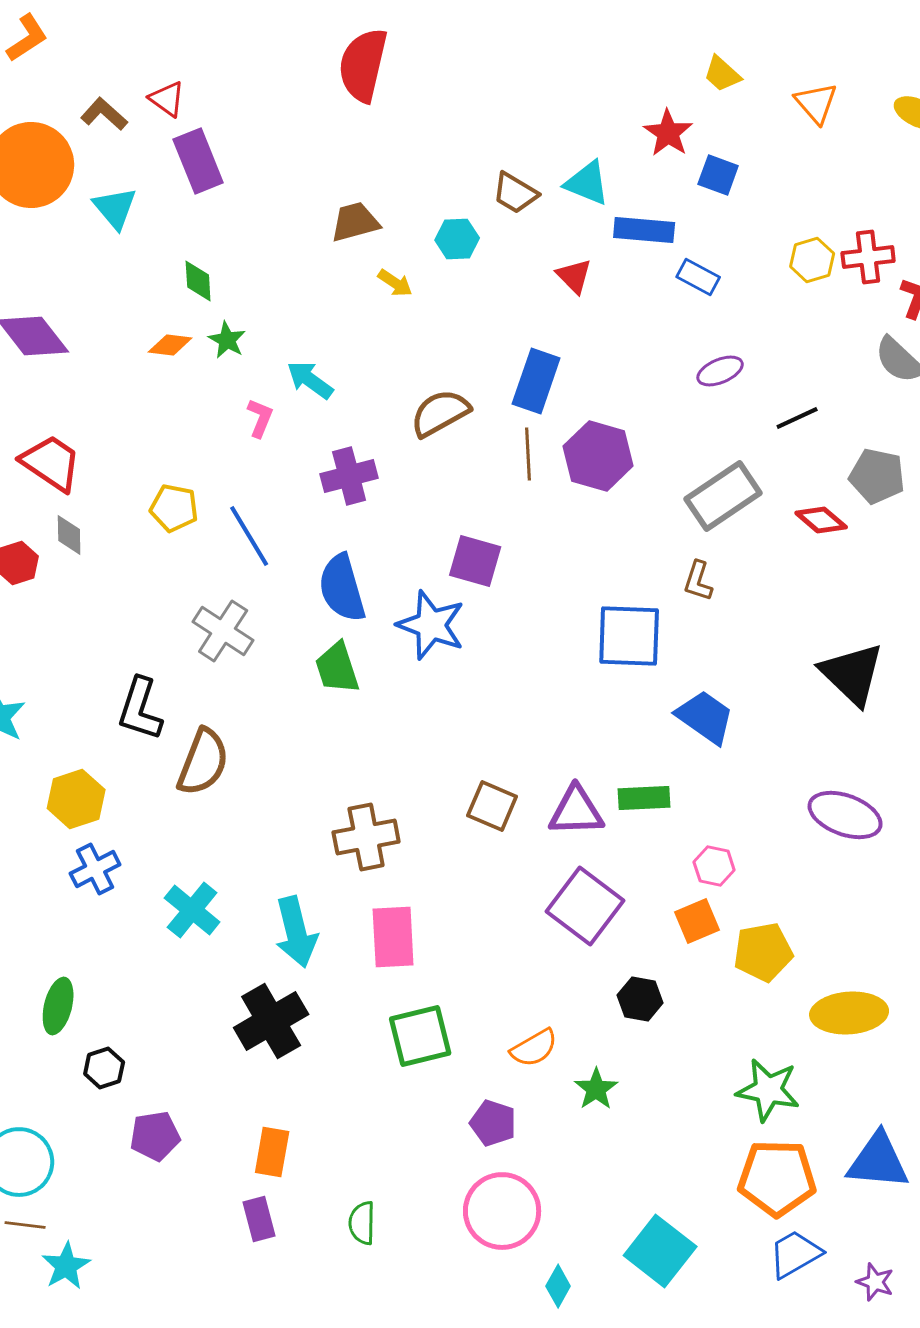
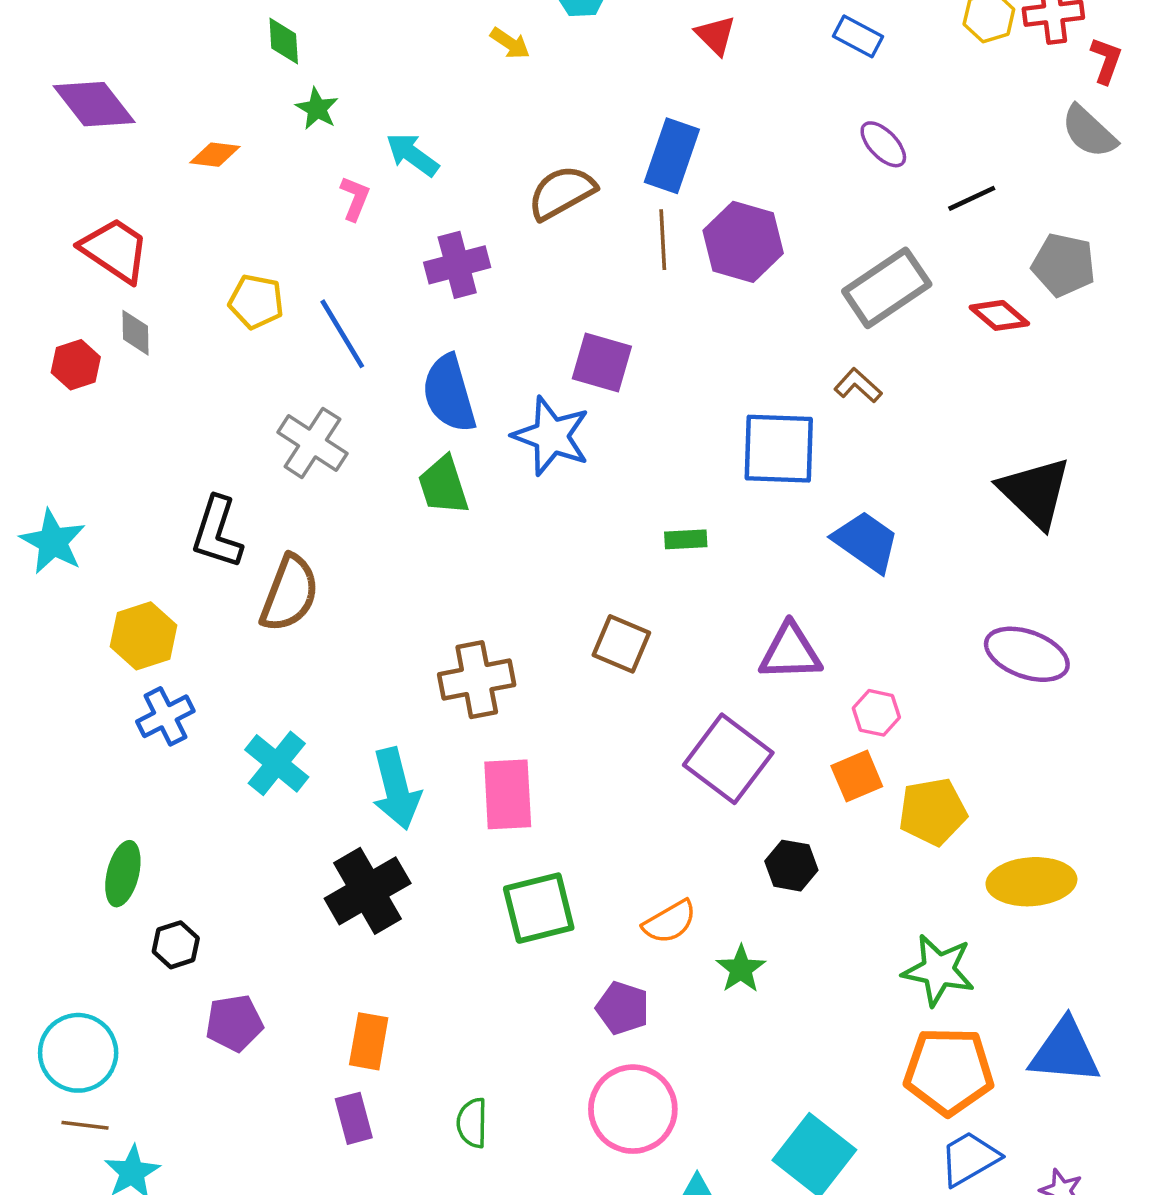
orange diamond: (170, 345) -> (215, 155), moved
purple ellipse: (720, 371) -> (883, 144), turned 69
brown L-shape: (698, 581) -> (858, 385), turned 114
green rectangle: (644, 798) -> (686, 539), moved, size x0.7
purple triangle: (576, 811) -> (790, 652), moved

